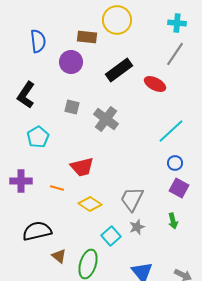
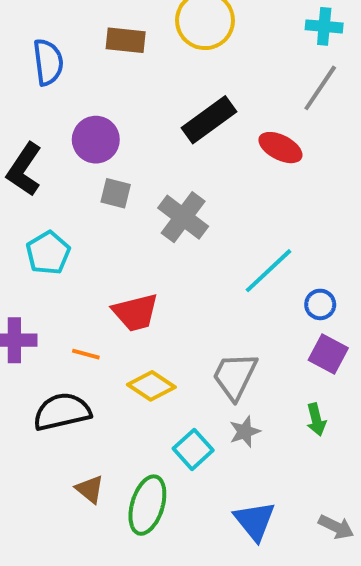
brown rectangle: (87, 37) -> (126, 40), moved
purple circle: (71, 62) -> (96, 140), moved
cyan line: (171, 131) -> (269, 271), moved
black semicircle: (37, 231) -> (62, 412), moved

